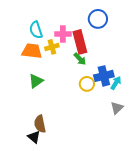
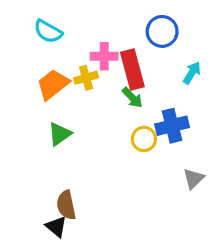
cyan semicircle: (36, 30) -> (48, 31), moved, turned -42
orange trapezoid: (32, 51) -> (53, 84), turned -45
cyan arrow: (116, 83) -> (192, 73), moved

